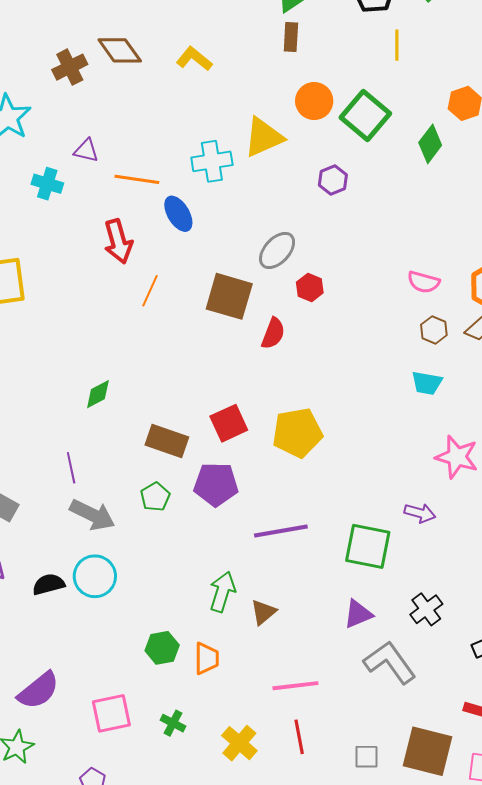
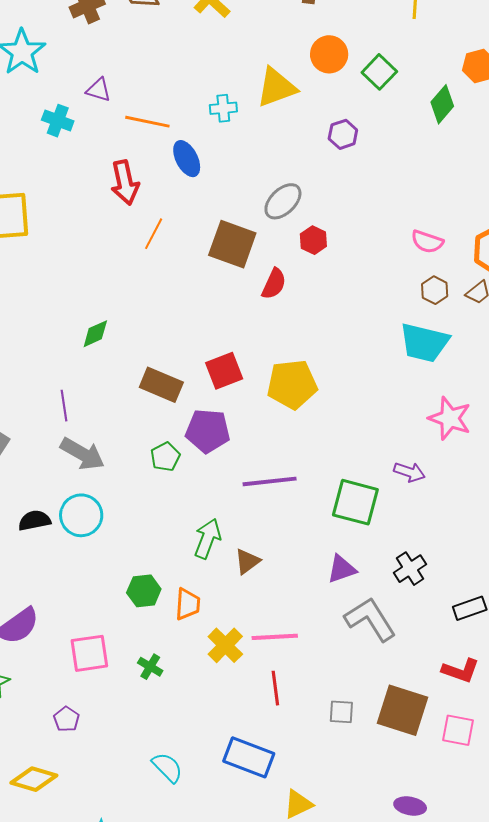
green square: (365, 115) -> (379, 72), size x0.7
cyan cross: (212, 161) -> (223, 108), size x0.7
cyan trapezoid: (427, 383) -> (424, 343), size x1.6
green pentagon: (155, 497) -> (165, 457), moved
yellow cross: (239, 743) -> (225, 645), moved

